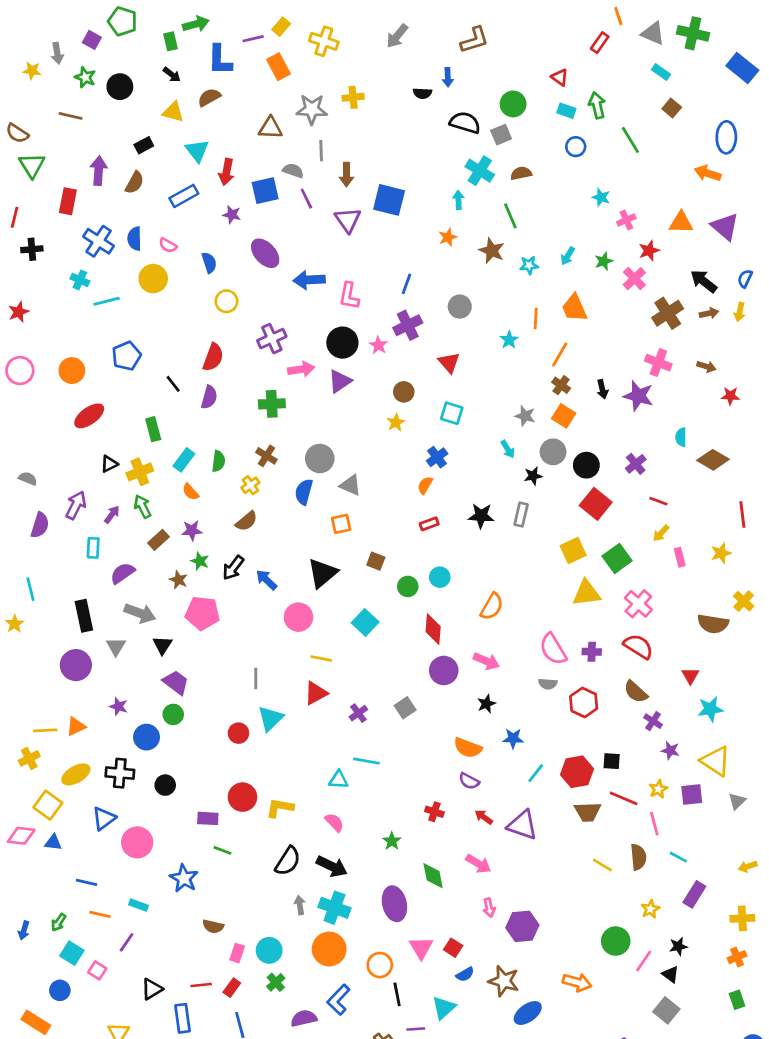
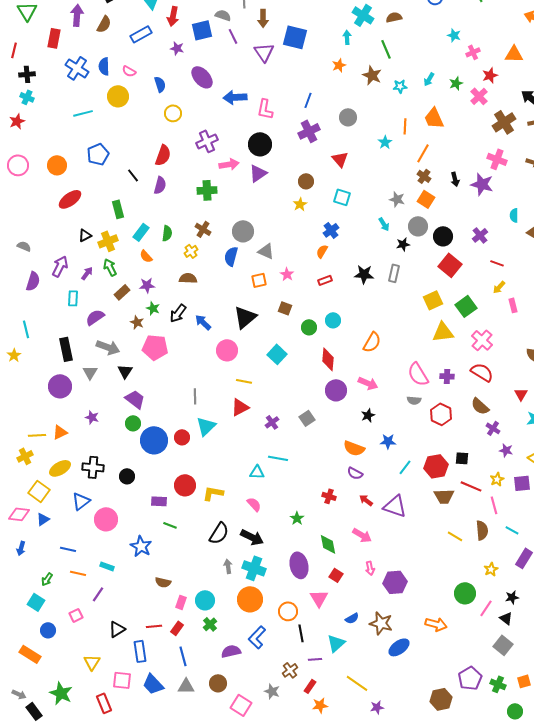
cyan cross: (80, 280) -> (27, 97), moved
pink star: (378, 345) -> (287, 274), moved
brown semicircle: (246, 521) -> (188, 278), turned -138
blue circle: (147, 737) -> (154, 440), moved, size x1.4
blue triangle: (53, 842) -> (43, 519), turned -40
blue arrow: (24, 930) -> (21, 548), moved
red square: (453, 948) -> (336, 575), moved
cyan square: (72, 953) -> (36, 602), moved
pink square: (97, 970) -> (76, 615), turned 32

